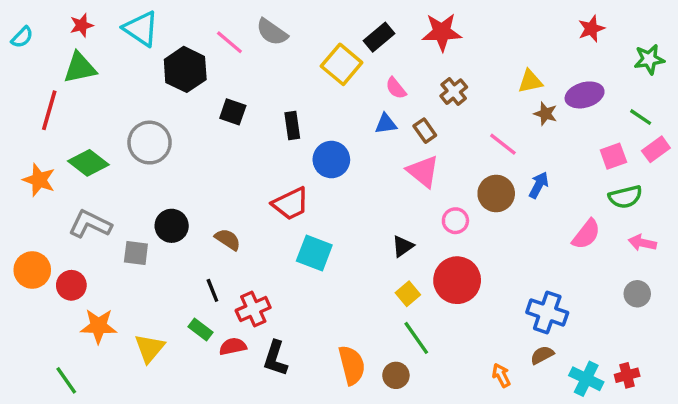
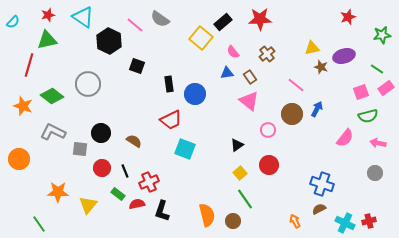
black rectangle: (292, 126) -> (169, 84), moved
red circle: (457, 280) -> (269, 165), size x0.7
red circle: (71, 285) -> (102, 168), moved

